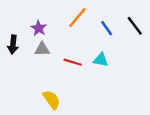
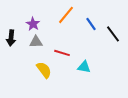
black line: (135, 26) -> (113, 34), moved
cyan triangle: (101, 60) -> (84, 67), moved
yellow semicircle: (52, 100) -> (44, 70), moved

